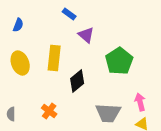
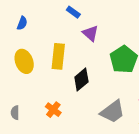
gray trapezoid: (108, 113) -> (113, 112), turned -40

